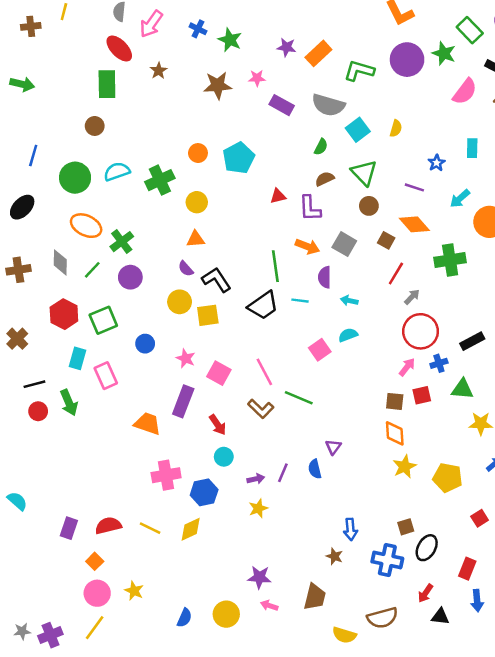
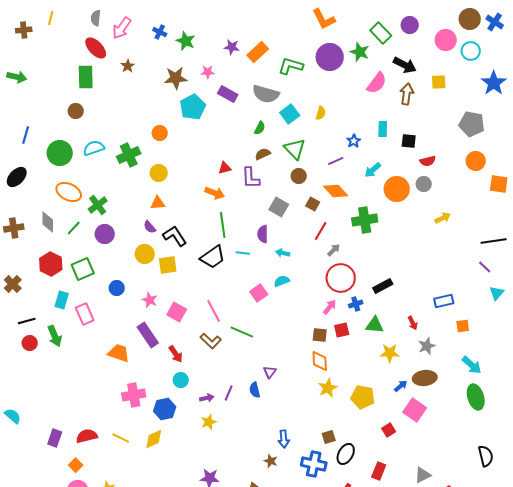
cyan pentagon: (239, 158) -> (193, 107), moved
purple line: (414, 187) -> (336, 161), turned -42
orange arrow: (307, 246) -> (215, 193), moved
purple rectangle: (183, 401) -> (148, 335), turned -55

